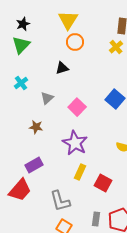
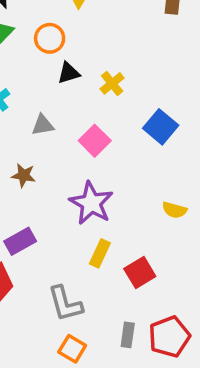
orange circle: (75, 42) -> (50, 38), moved
yellow cross: (116, 47) -> (112, 83), moved
gray triangle: (47, 98) -> (43, 125), turned 32
red square: (103, 183) -> (140, 272), turned 30

